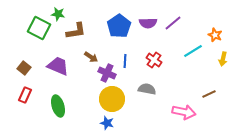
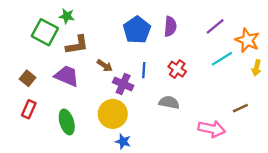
purple semicircle: (148, 23) -> (170, 26), turned -84
purple line: (173, 23) -> (215, 26), moved
brown L-shape: (76, 31) -> (77, 45), moved
orange star: (215, 35) -> (247, 40), size x1.5
yellow circle: (112, 99) -> (113, 114), moved

